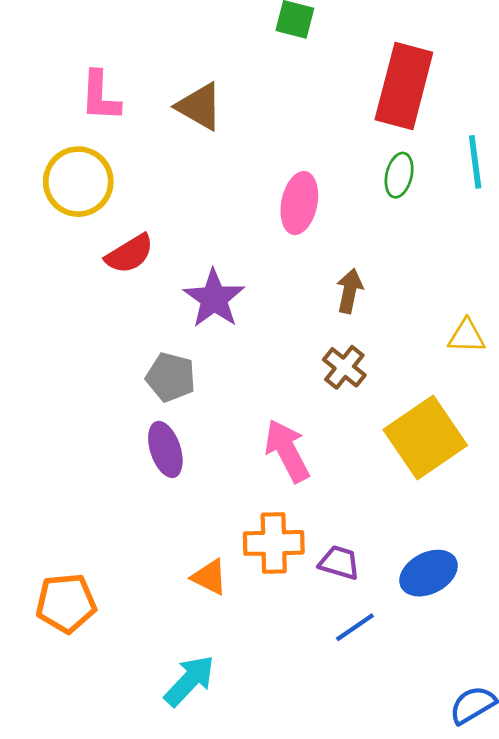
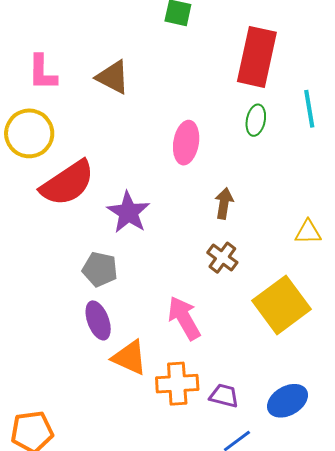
red semicircle: (130, 254) -> (67, 183), size x1.6
orange triangle: (210, 577) -> (129, 358), moved, size x1.4

